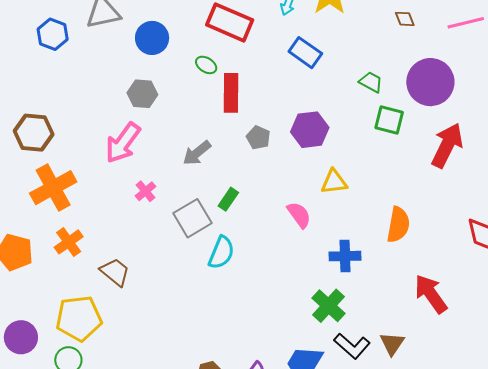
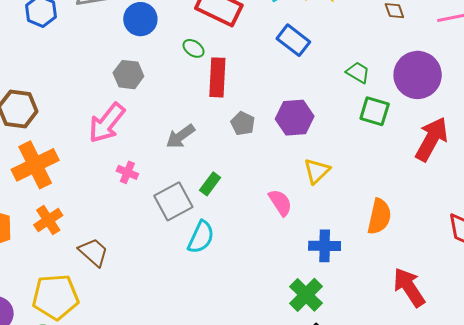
yellow triangle: (334, 182) -> (317, 171), turned -40
pink cross: (145, 191) -> (127, 172), turned -30

